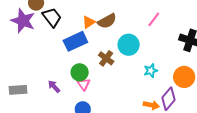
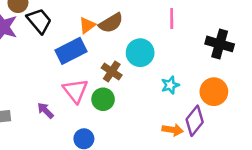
pink line: (154, 19) -> (172, 19), turned -35
green circle: (80, 72) -> (103, 99), moved
pink triangle: (84, 84) -> (75, 91), moved, size x1.5

